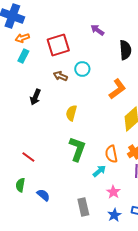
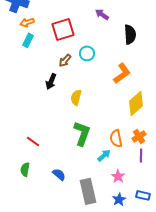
brown arrow: (60, 76) -> (65, 60), turned -72
black arrow: (35, 97) -> (51, 81), moved
blue semicircle: (43, 195) -> (59, 174), moved
gray rectangle: (83, 207) -> (88, 191), size x1.4

